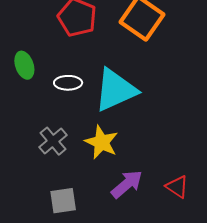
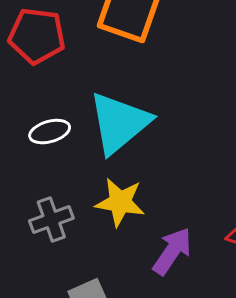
gray cross: (53, 141) -> (51, 220), turned 36

